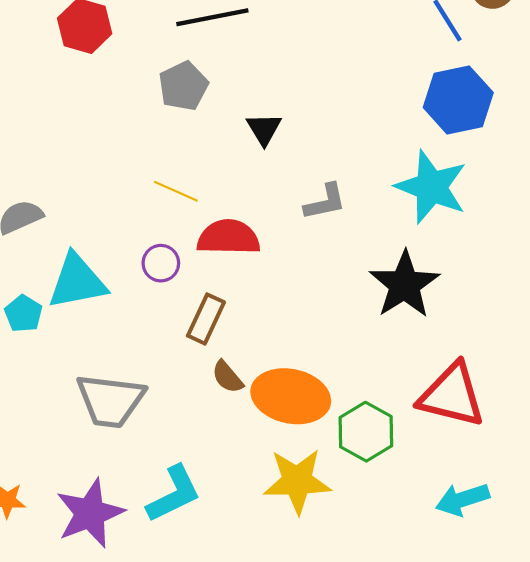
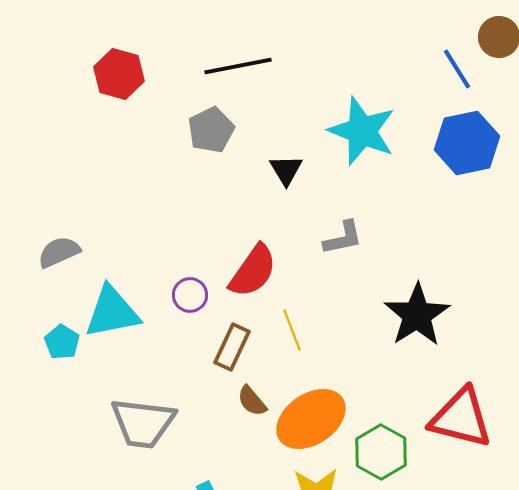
cyan star: (431, 187) -> (362, 131), moved
yellow line: (176, 191) -> (292, 330), moved, turned 45
red semicircle: (228, 237) -> (253, 271), turned 124
orange ellipse: (291, 396) -> (311, 419), turned -46

